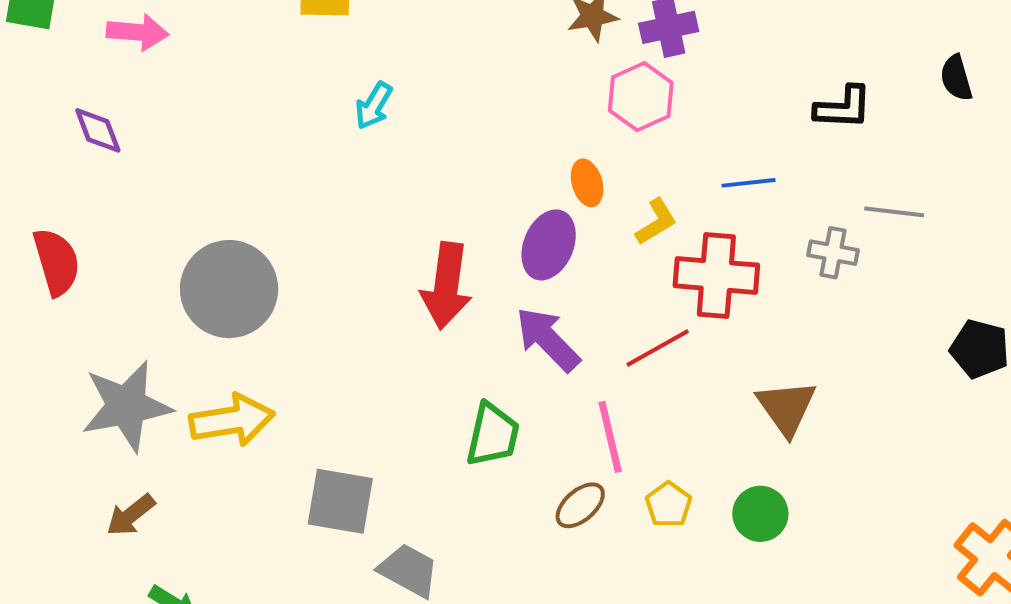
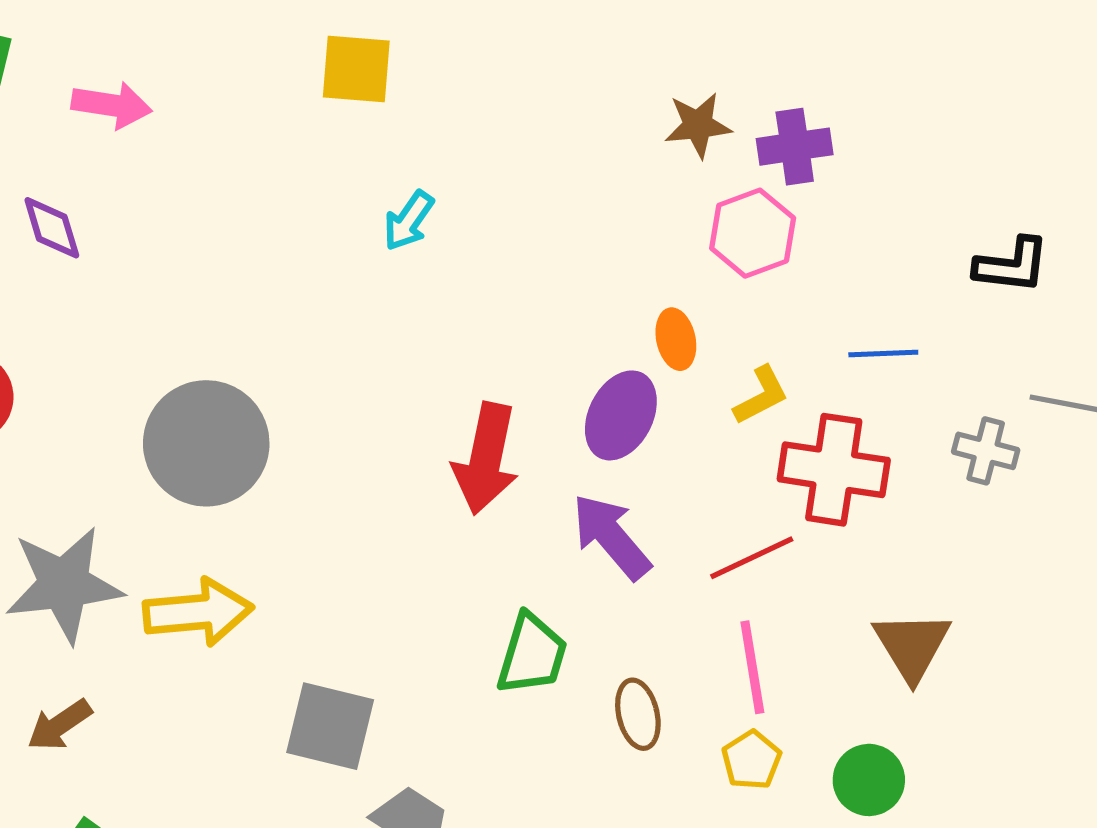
pink line: (610, 437) -> (752, 667), moved
brown ellipse: (580, 505) -> (638, 714), moved, turned -66

